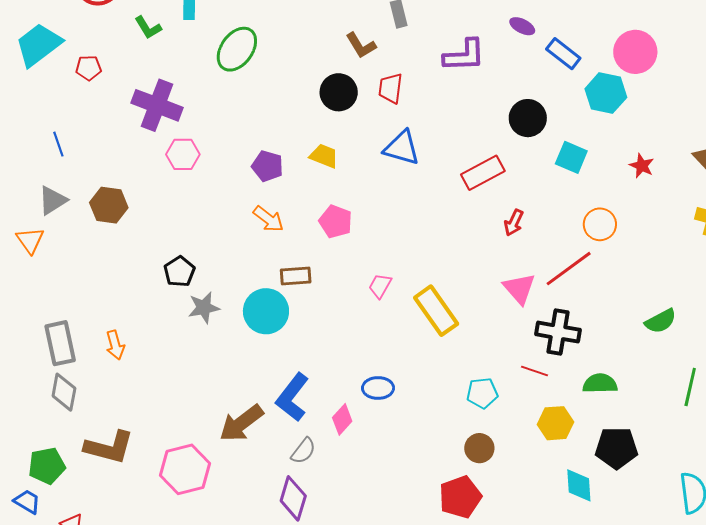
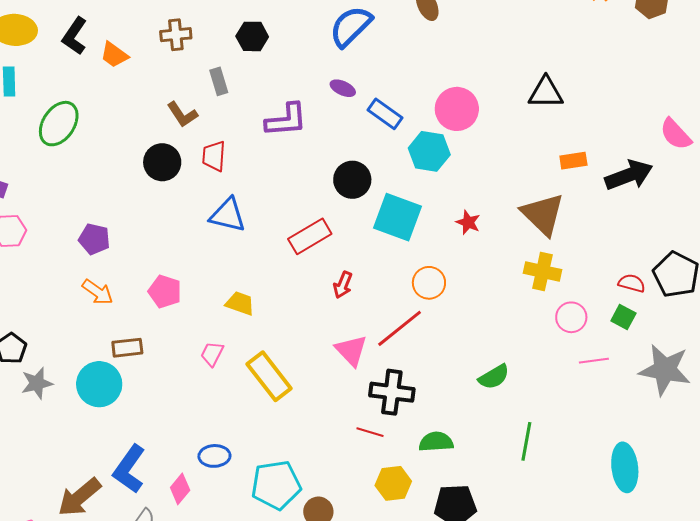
yellow trapezoid: (324, 156) -> (240, 303), moved
cyan square: (571, 157) -> (397, 217), size x1.5
cyan pentagon: (482, 393) -> (276, 485), moved, size x1.6

